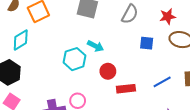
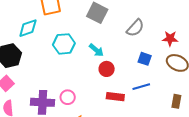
cyan hexagon: (74, 59) -> (64, 44), moved
red circle: (108, 71) -> (107, 69), moved
blue line: (162, 82) -> (141, 87), moved

